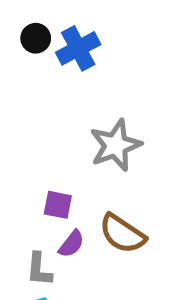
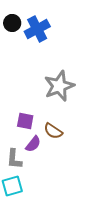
brown semicircle: (122, 234) -> (53, 131), moved, size x0.7

